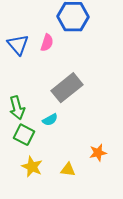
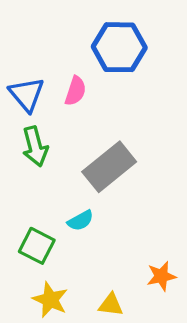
green arrow: (17, 108) -> (35, 146), moved

